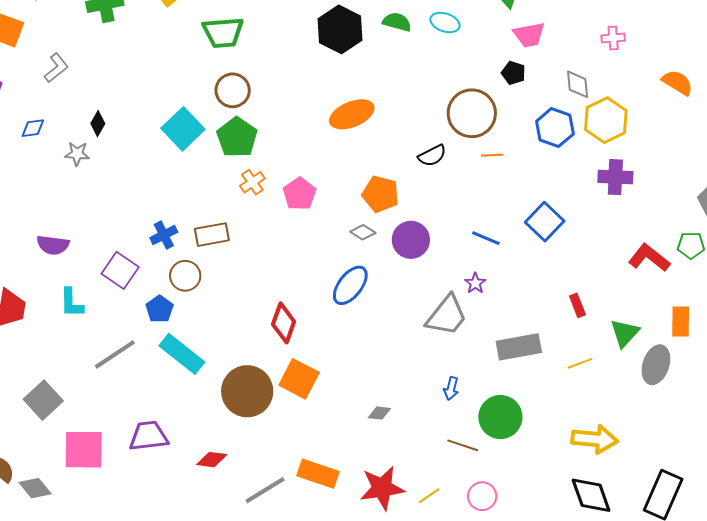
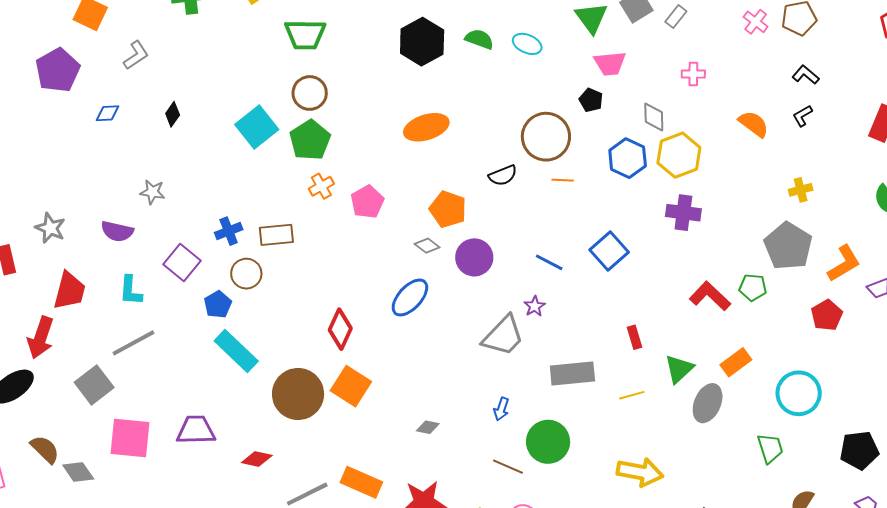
gray star: (77, 154) -> (152, 192), moved
orange rectangle: (681, 321) -> (736, 362), turned 48
gray line: (115, 354) -> (134, 343), moved

